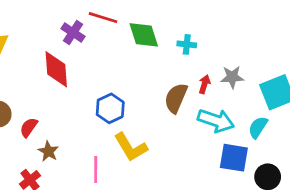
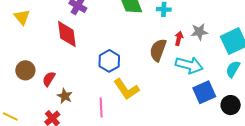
cyan semicircle: (258, 127) -> (233, 69), moved
blue square: (234, 158) -> (204, 92), turned -30

